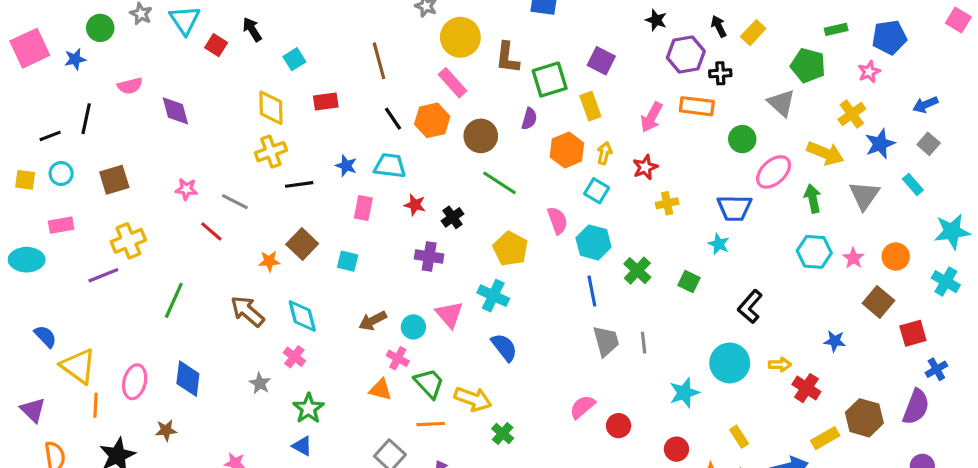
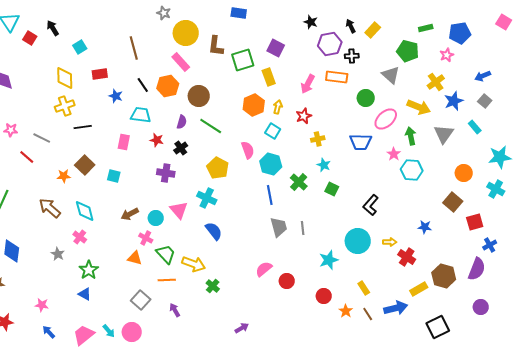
purple semicircle: (529, 119) -> (182, 122), moved
blue star: (346, 166) -> (116, 96), moved
cyan star: (719, 244) -> (324, 165), moved
pink star: (853, 258) -> (394, 154), moved

